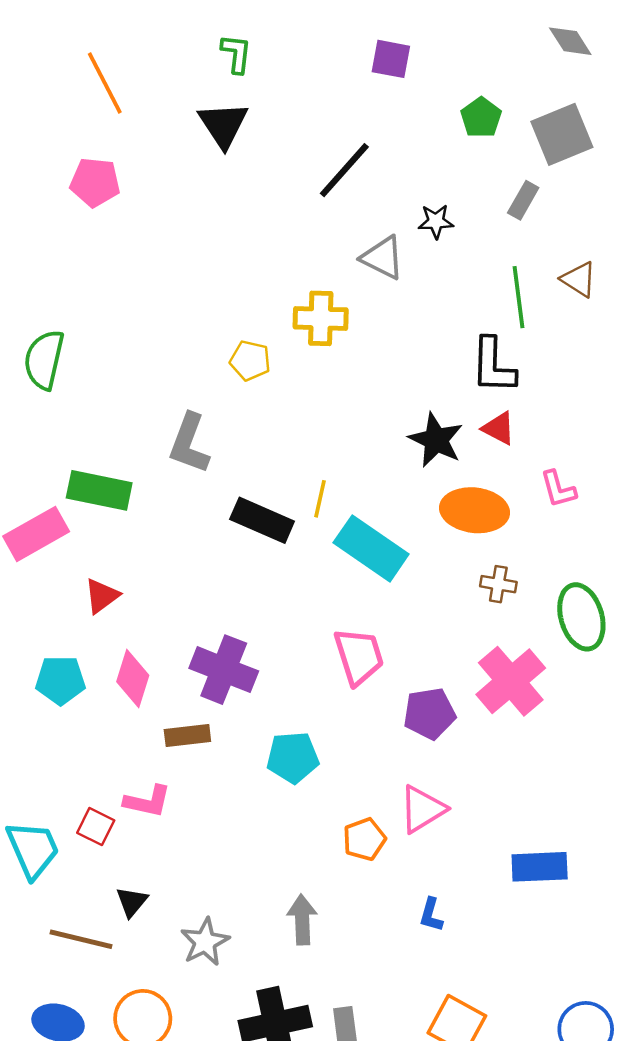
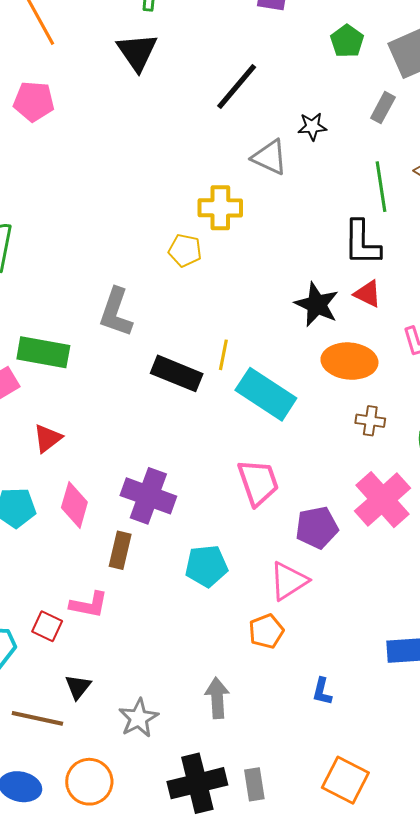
yellow pentagon: (250, 361) -> (185, 250), moved
brown rectangle: (187, 736) -> (120, 550), turned -69
pink triangle: (422, 809) -> (289, 581), moved

